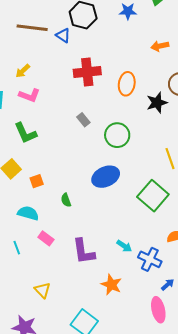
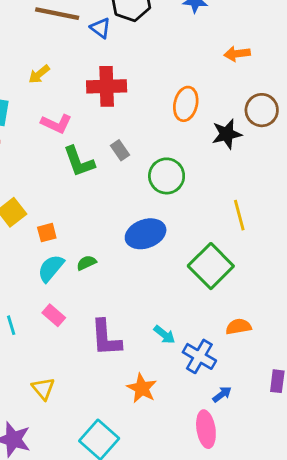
red cross: (87, 72) -> (107, 86), moved
pink L-shape: (29, 95) -> (56, 124), moved
green L-shape: (25, 133) -> (79, 162), moved
green semicircle: (66, 200) -> (86, 263), turned 80
cyan semicircle: (28, 213) -> (51, 268), moved, turned -70

